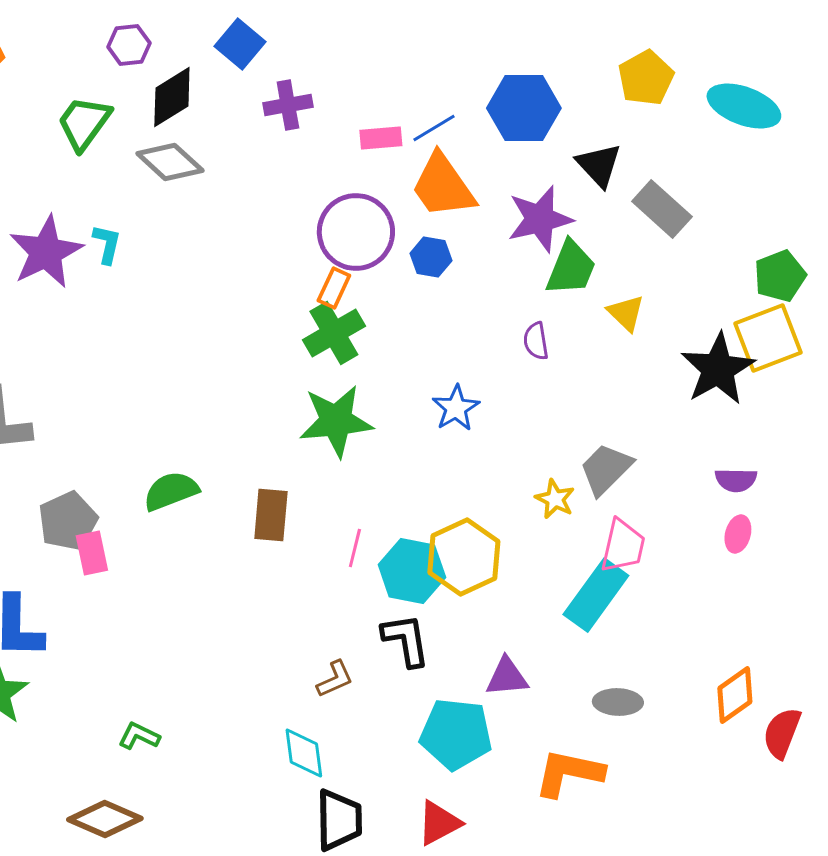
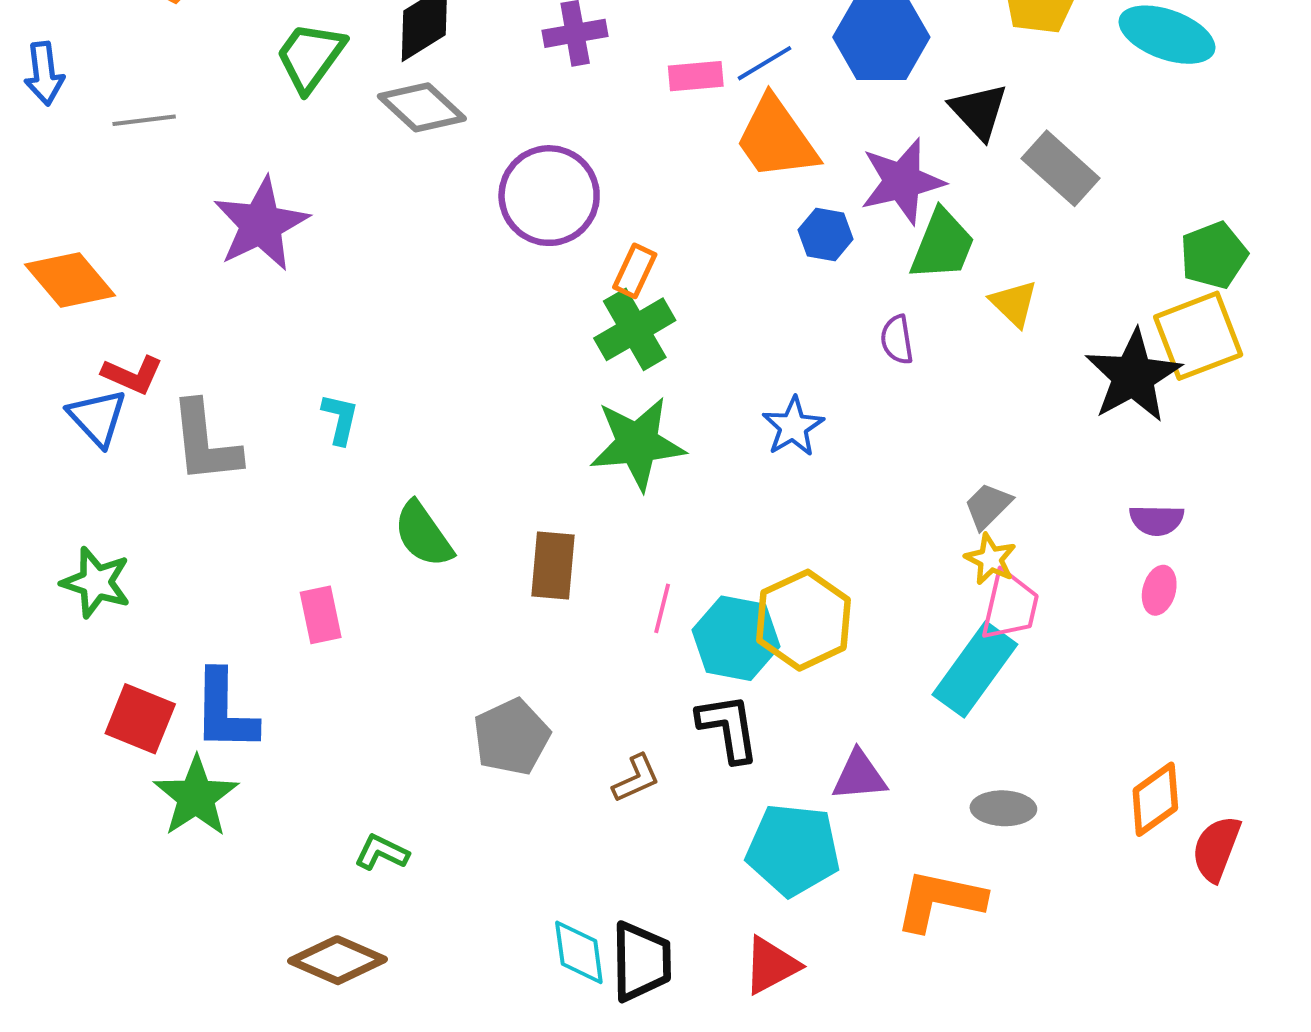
purple circle: (356, 232) -> (549, 196), moved
cyan L-shape: (107, 244) -> (340, 419), moved
blue hexagon: (431, 257) -> (826, 235), moved
gray trapezoid: (606, 469) -> (988, 506), size x0.7
green semicircle: (171, 491) -> (423, 534), turned -104
yellow star: (555, 499) -> (990, 559), moved
gray pentagon: (68, 521) -> (511, 737), moved
cyan diamond: (304, 753) -> (579, 952), moved

